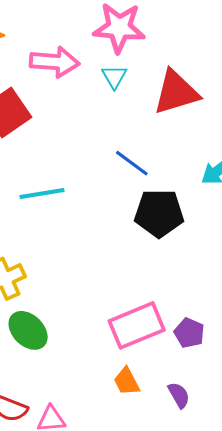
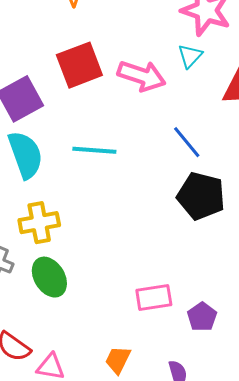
pink arrow: (55, 62) -> (142, 76), moved
pink rectangle: (137, 325) -> (154, 297), size x0.7
orange trapezoid: (127, 381) -> (118, 360), moved, turned 40

